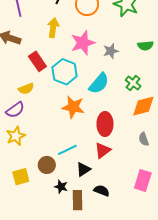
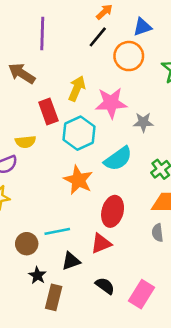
yellow arrow: (53, 28) -> (77, 88), moved
gray semicircle: (144, 139) -> (157, 233), moved
black semicircle: (102, 191) -> (105, 286), moved

